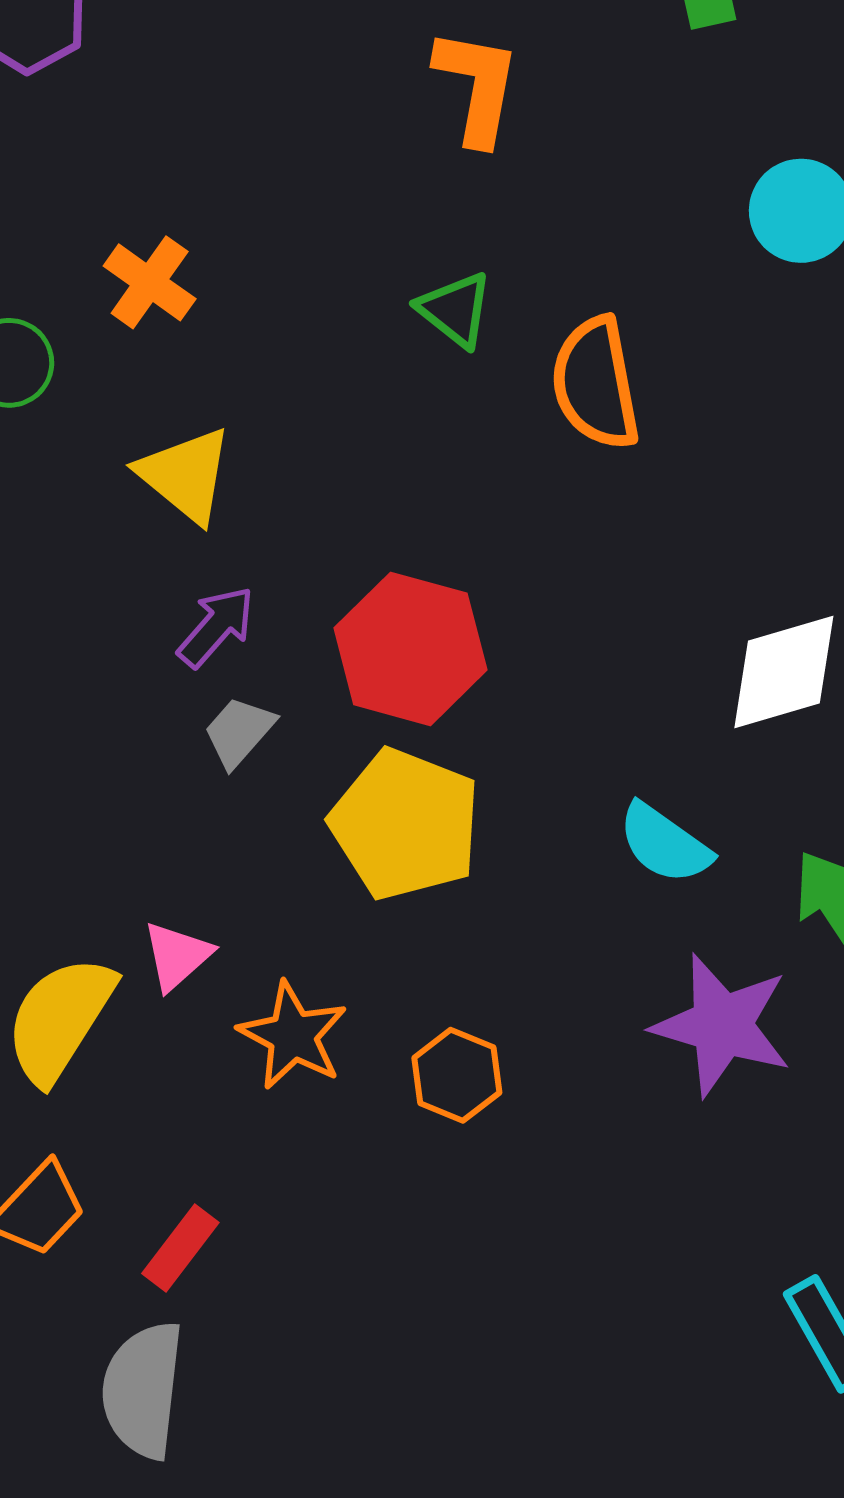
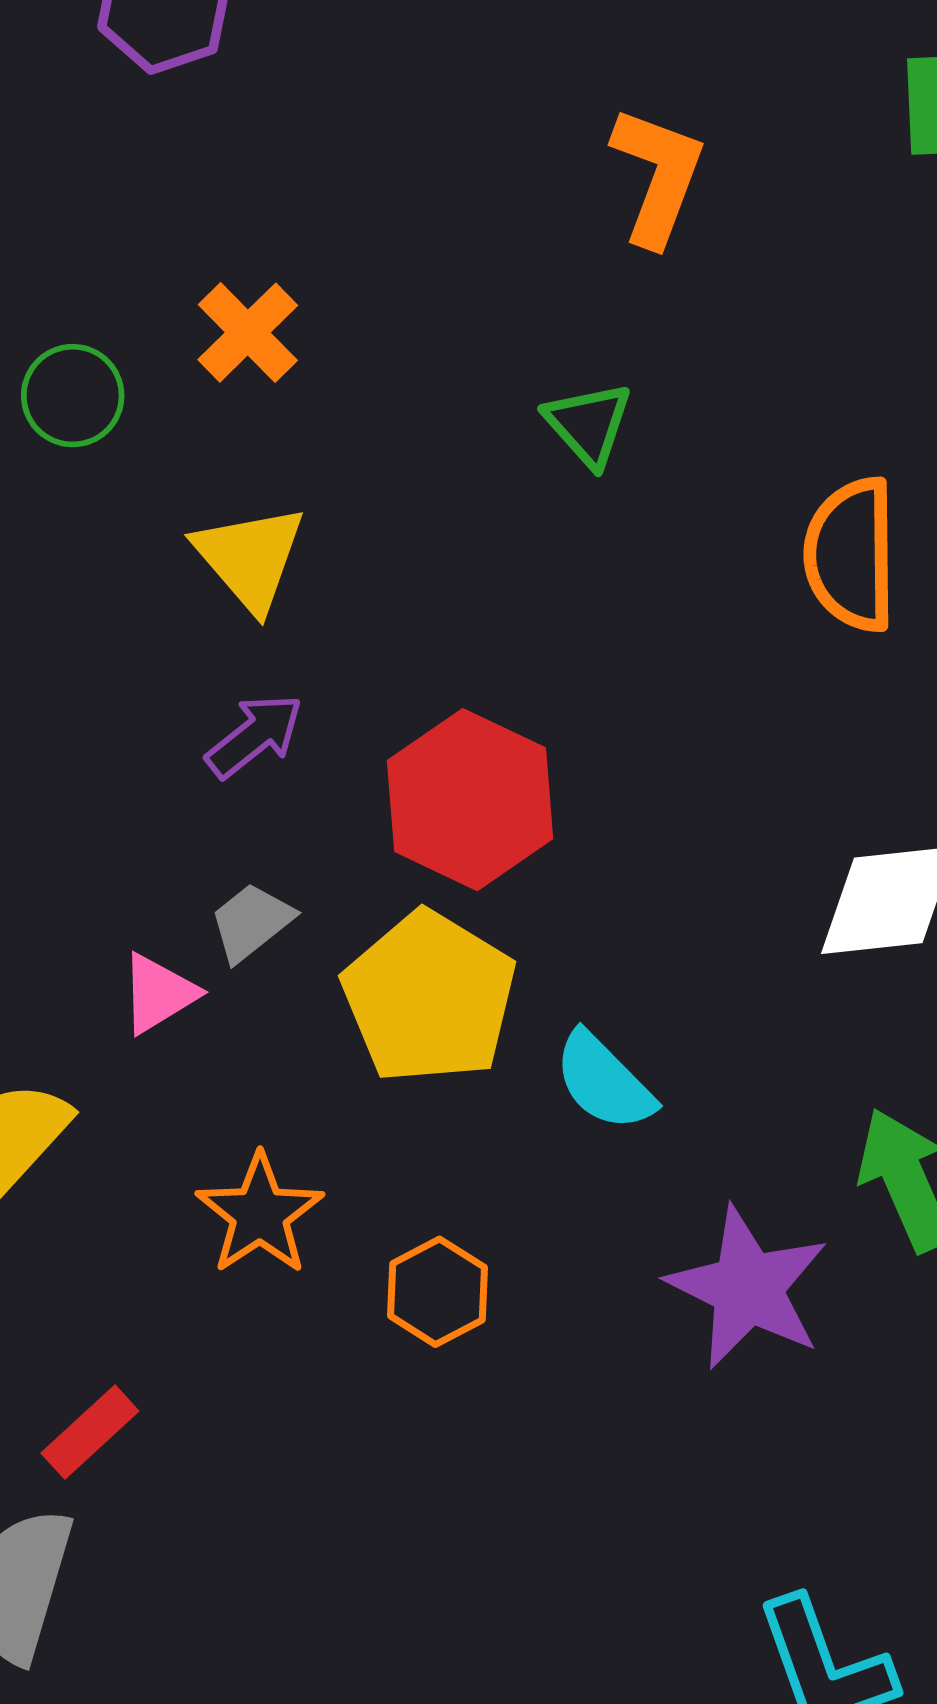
orange semicircle: (596, 383) -> (851, 555), moved
gray trapezoid: (239, 732) -> (251, 922), moved
cyan semicircle: (665, 844) -> (604, 1081), moved
pink triangle: (177, 956) -> (159, 993), moved

